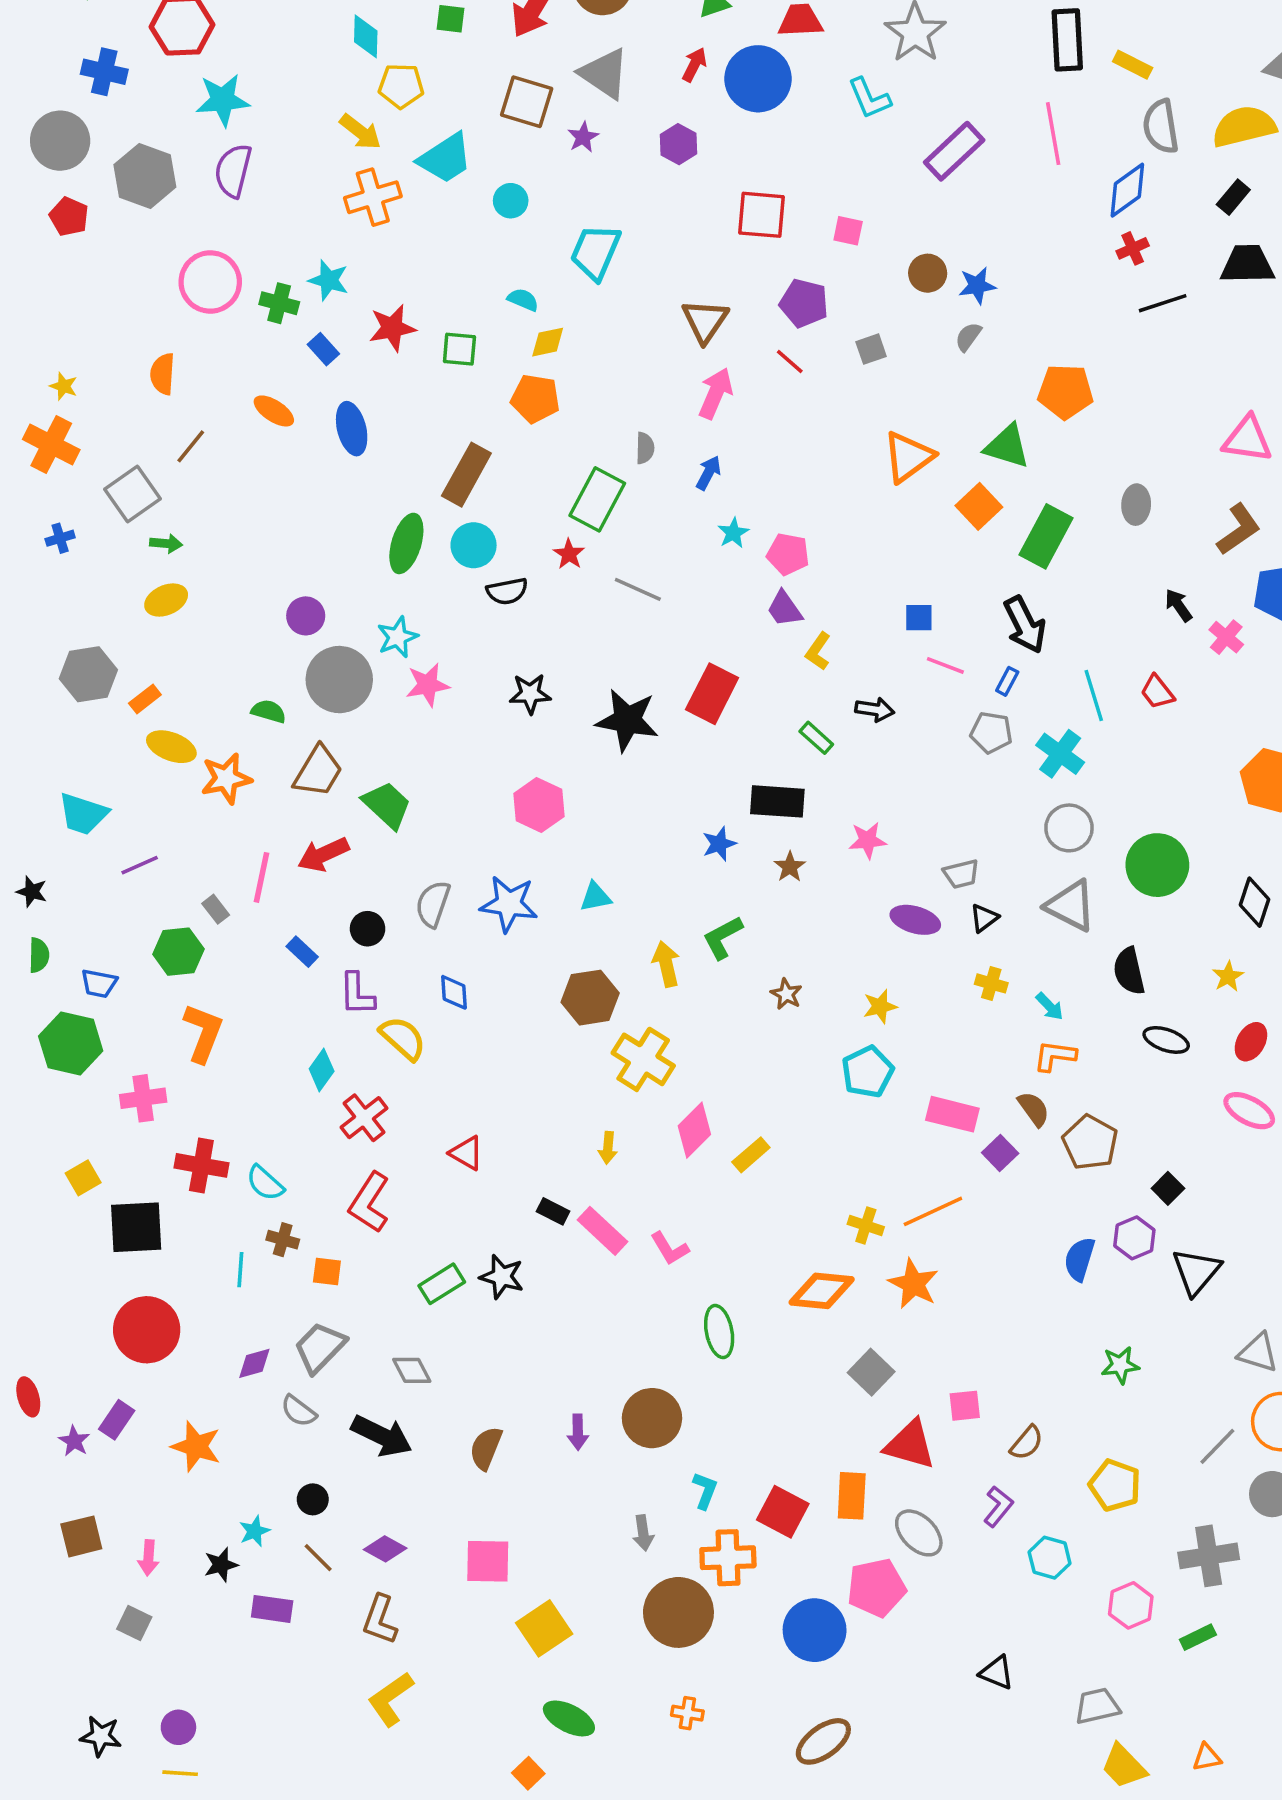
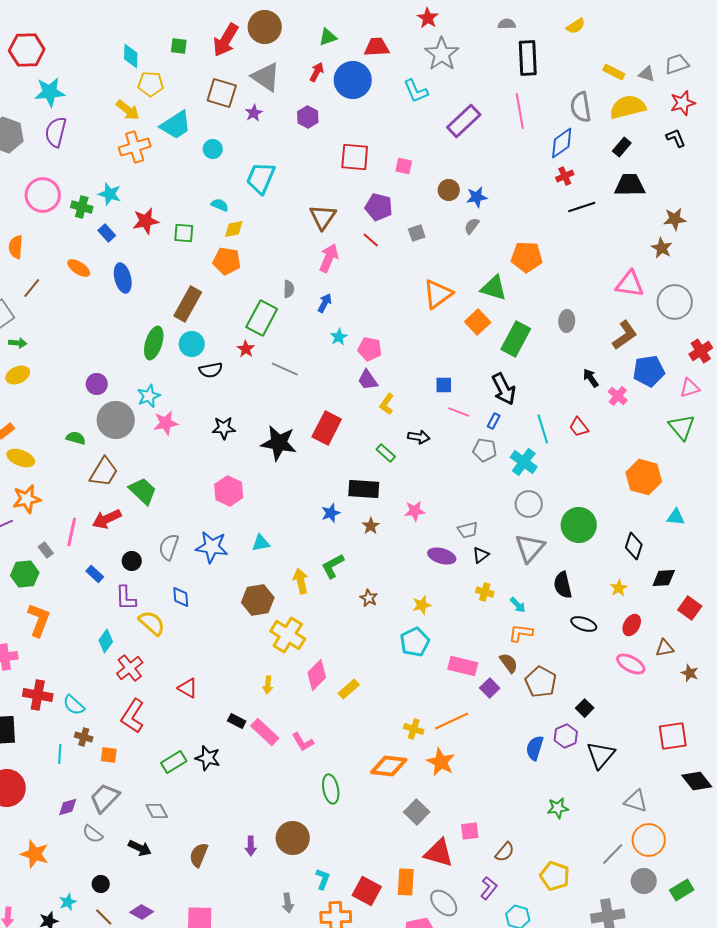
yellow rectangle: (1133, 65) -> (614, 72), moved
orange star: (226, 778) -> (27, 499), moved
gray triangle: (1071, 906) -> (530, 548), turned 44
black arrow: (382, 1436) -> (140, 848), size x0.7

